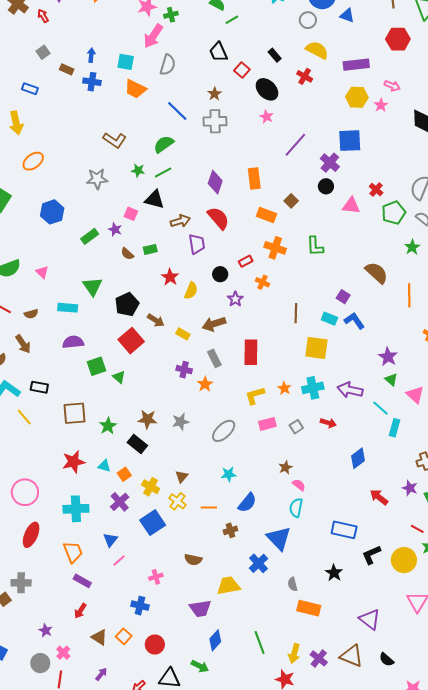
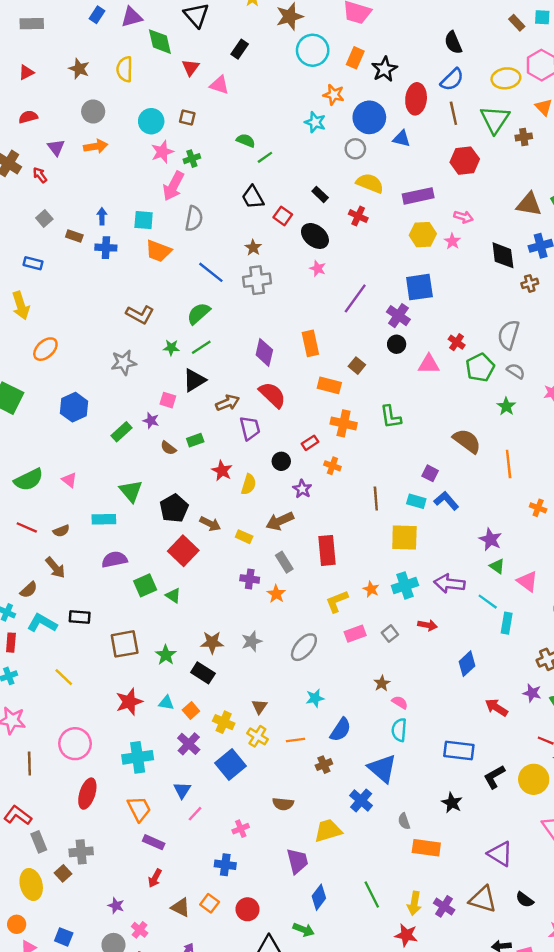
black triangle: (154, 199) -> (194, 380), turned -40
yellow line: (24, 417) -> (64, 677), moved
purple trapezoid: (200, 608) -> (297, 861), turned -90

